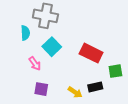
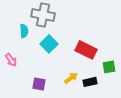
pink arrow: (35, 64) -> (11, 60), moved
yellow arrow: (75, 92) -> (71, 78), moved, turned -72

